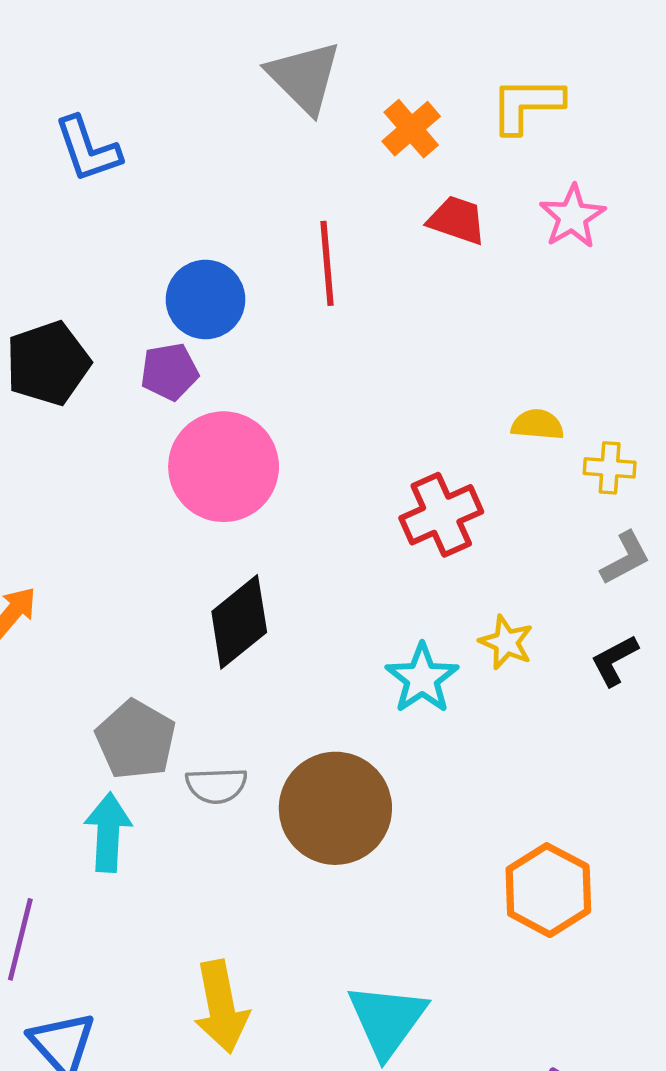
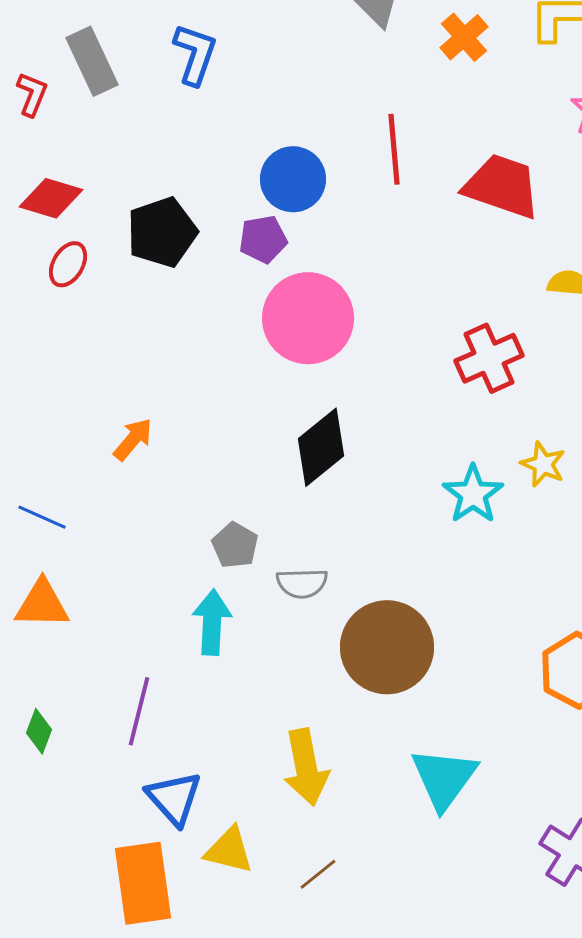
blue L-shape: (88, 149) -> (195, 54), turned -142
red trapezoid: (457, 220) -> (502, 186), moved, size x1.6
gray pentagon: (136, 740) -> (235, 545), size x0.7
brown circle: (335, 808) -> (387, 647), moved

